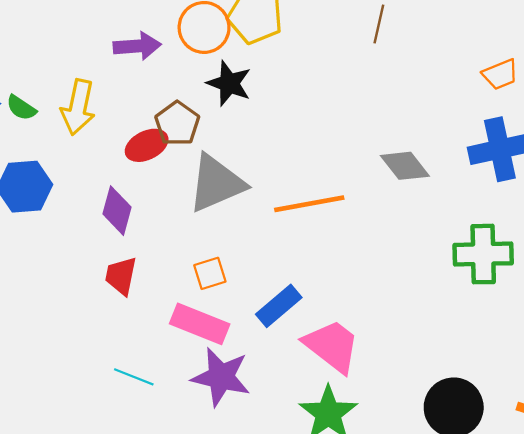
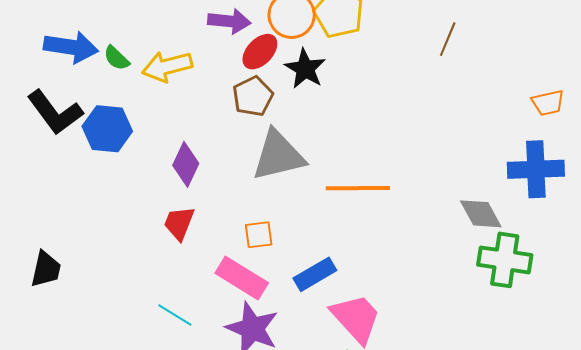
yellow arrow: (78, 107) -> (167, 66), turned 54
red ellipse: (147, 145) -> (260, 52), moved, turned -30
gray diamond: (405, 166) -> (481, 214), moved

